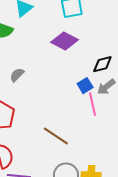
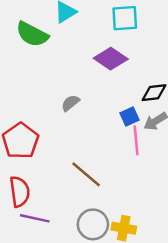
gray semicircle: (17, 75) -> (70, 103), moved

